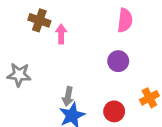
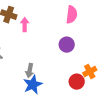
red circle: (114, 111) -> (77, 82), moved

